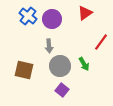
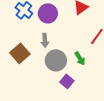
brown square: (24, 70) -> (20, 53), moved, turned 36
purple square: (62, 90) -> (67, 81), moved

